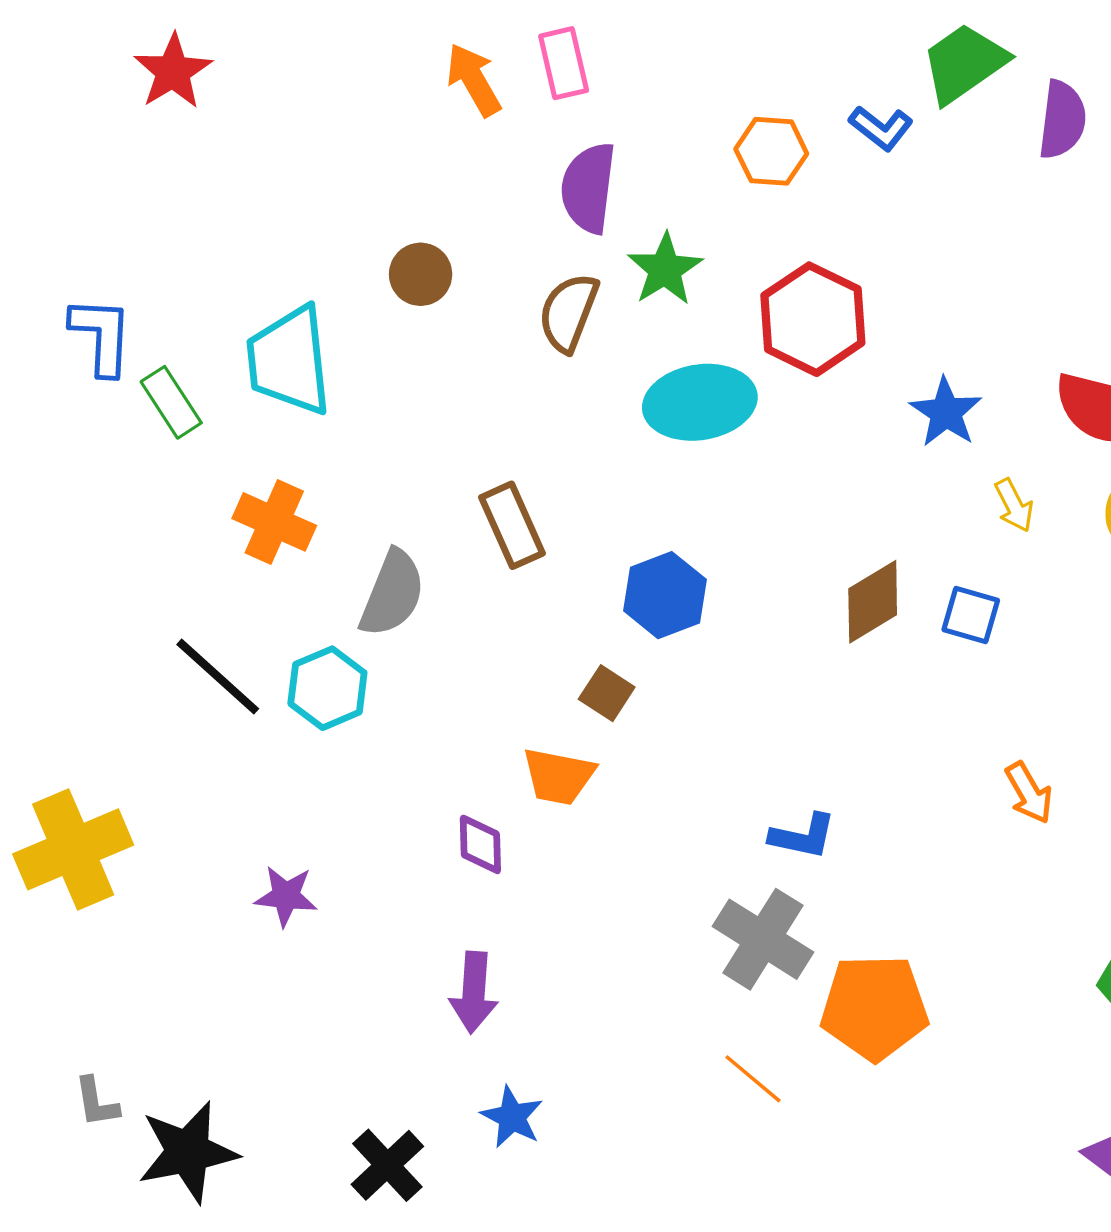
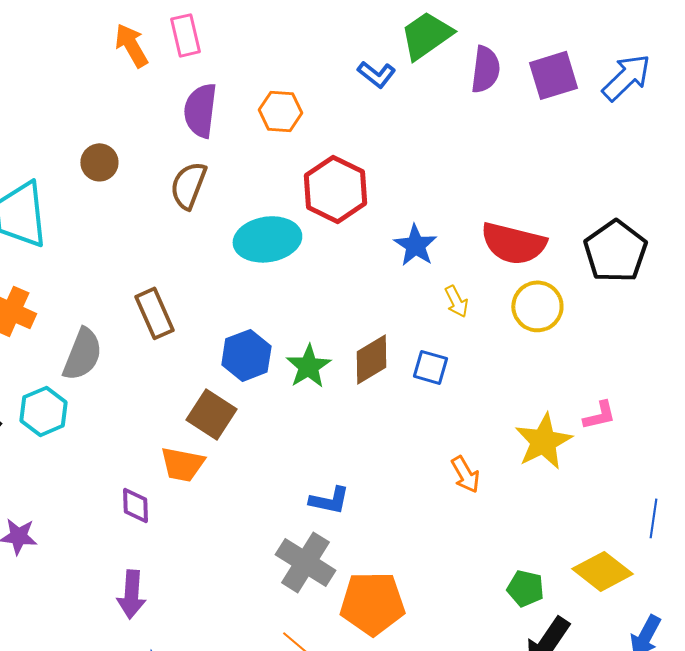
orange hexagon: (771, 151) -> (280, 111), moved
green star: (665, 269) -> (308, 366), moved
brown square: (607, 693) -> (211, 414), size x1.5

